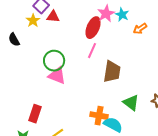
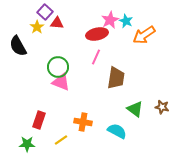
red ellipse: (93, 28) -> (97, 34), turned 55
orange arrow: (140, 29) -> (144, 35), size x1.6
black semicircle: (14, 40) -> (18, 46), size x1.5
orange cross: (99, 116) -> (83, 122), moved

